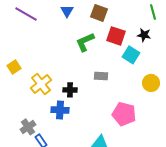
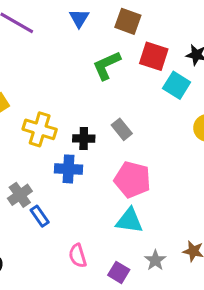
gray rectangle: (101, 76) -> (122, 129), moved, turned 48
yellow cross: (41, 84) -> (40, 129), turned -35
pink pentagon: (124, 114) -> (132, 180), moved

